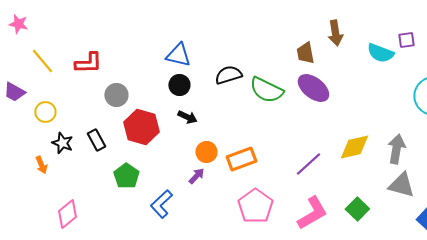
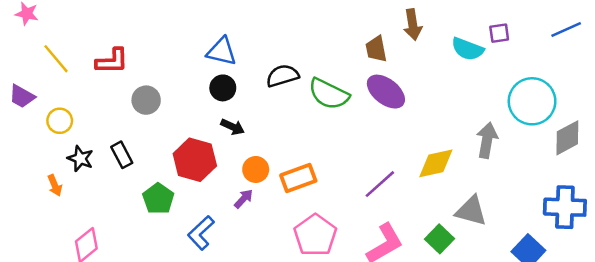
red hexagon: (141, 127) -> (195, 160), moved
gray arrow: (396, 149) -> (487, 140), moved
gray triangle: (401, 185) -> (471, 211), moved

